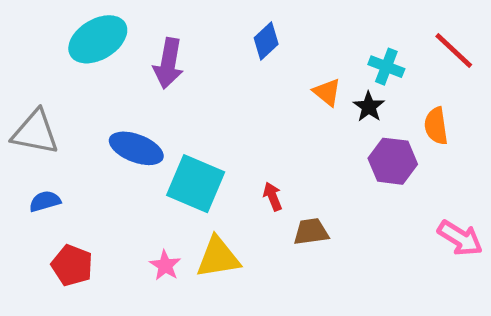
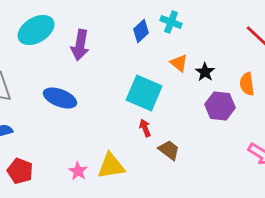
cyan cross: (386, 67) -> (171, 22), moved
cyan square: (196, 184) -> (144, 93), moved
brown trapezoid: (311, 232) -> (169, 150), turned 45

